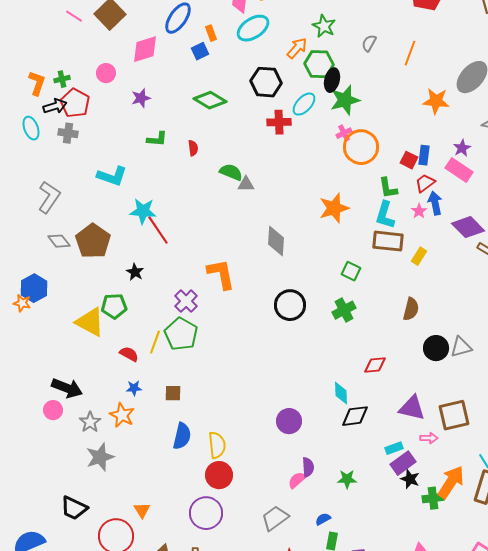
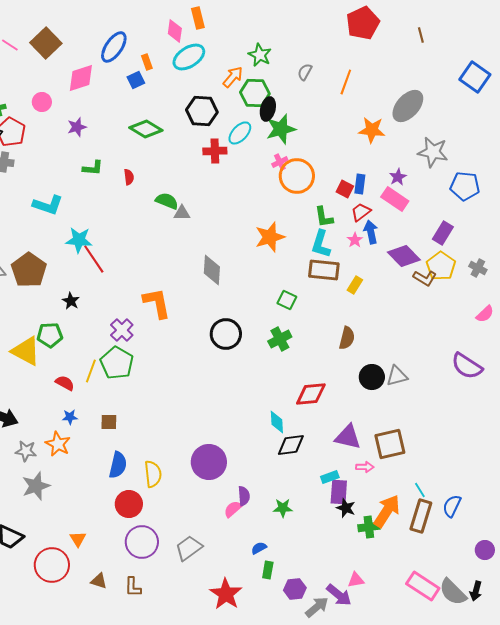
red diamond: (375, 365) -> (311, 394), size x1.4
purple circle: (289, 421) -> (209, 462), moved, size x1.4
gray star: (90, 422) -> (26, 451), turned -30
purple rectangle: (403, 463) -> (339, 492), turned -50
red circle: (219, 475) -> (129, 504), moved
gray trapezoid: (275, 518) -> (189, 548), moved

